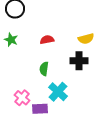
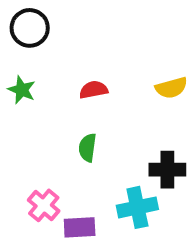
black cross: (79, 61) -> (167, 170), moved
cyan cross: (58, 92) -> (137, 207), moved, turned 36

